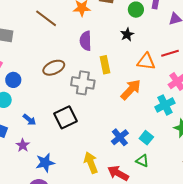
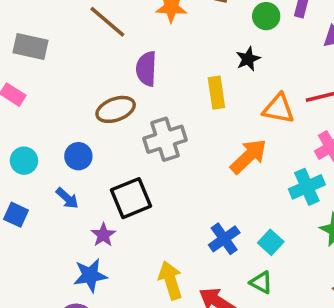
purple semicircle: (86, 41) -> (146, 69), moved
yellow rectangle: (105, 65) -> (216, 93), moved
blue circle: (13, 80) -> (78, 156), moved
gray cross: (83, 83) -> (165, 139), turned -30
purple star: (23, 145) -> (103, 235), moved

